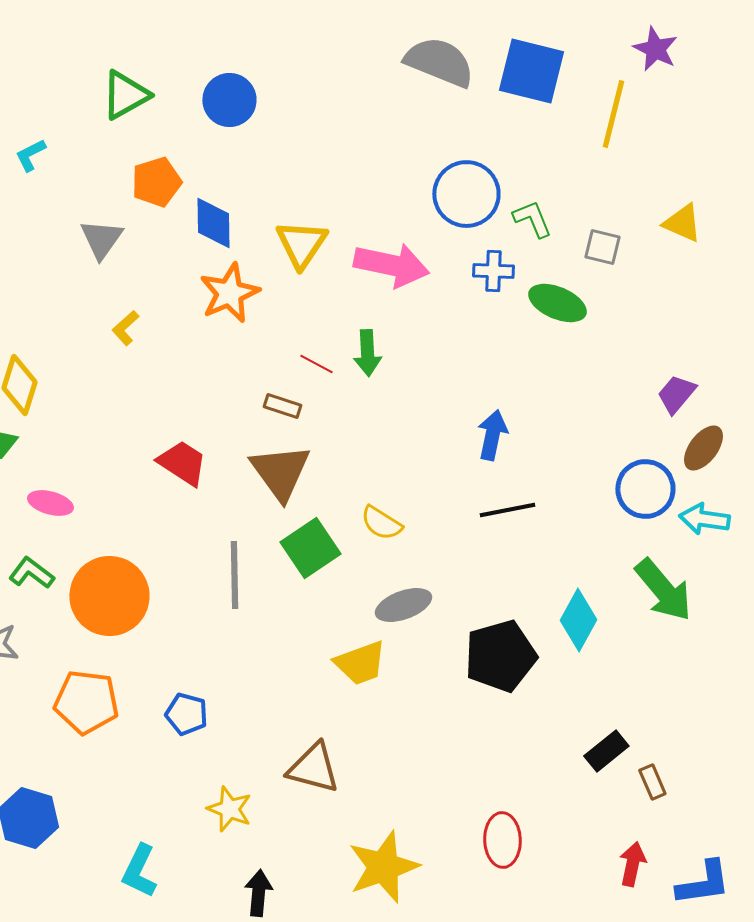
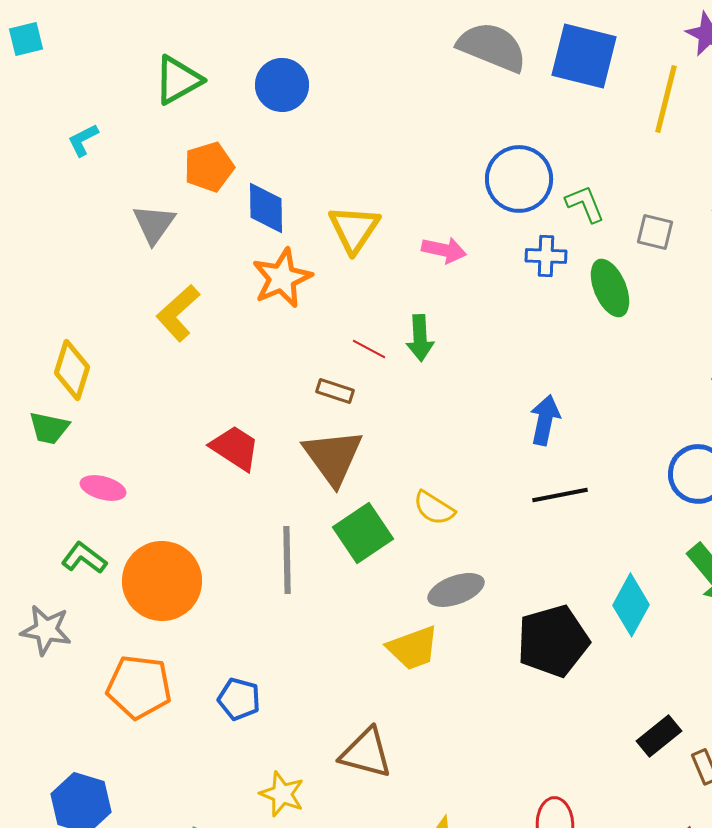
pink arrow: (391, 265) -> (444, 250), size x0.6
green ellipse: (557, 303) -> (610, 288), turned 44
yellow L-shape: (125, 328) -> (178, 313), size x1.6

